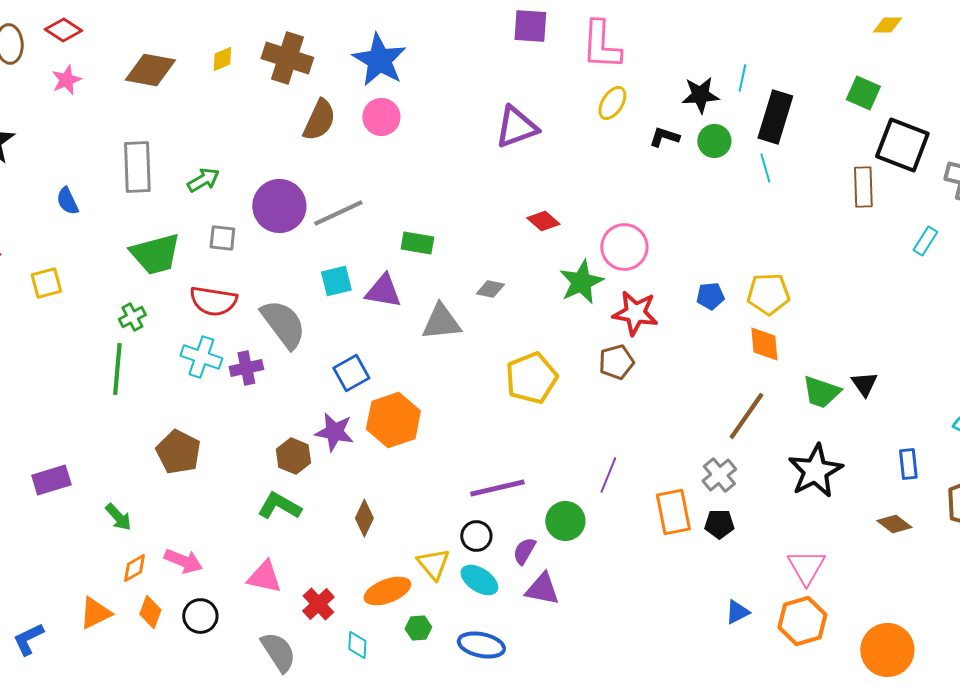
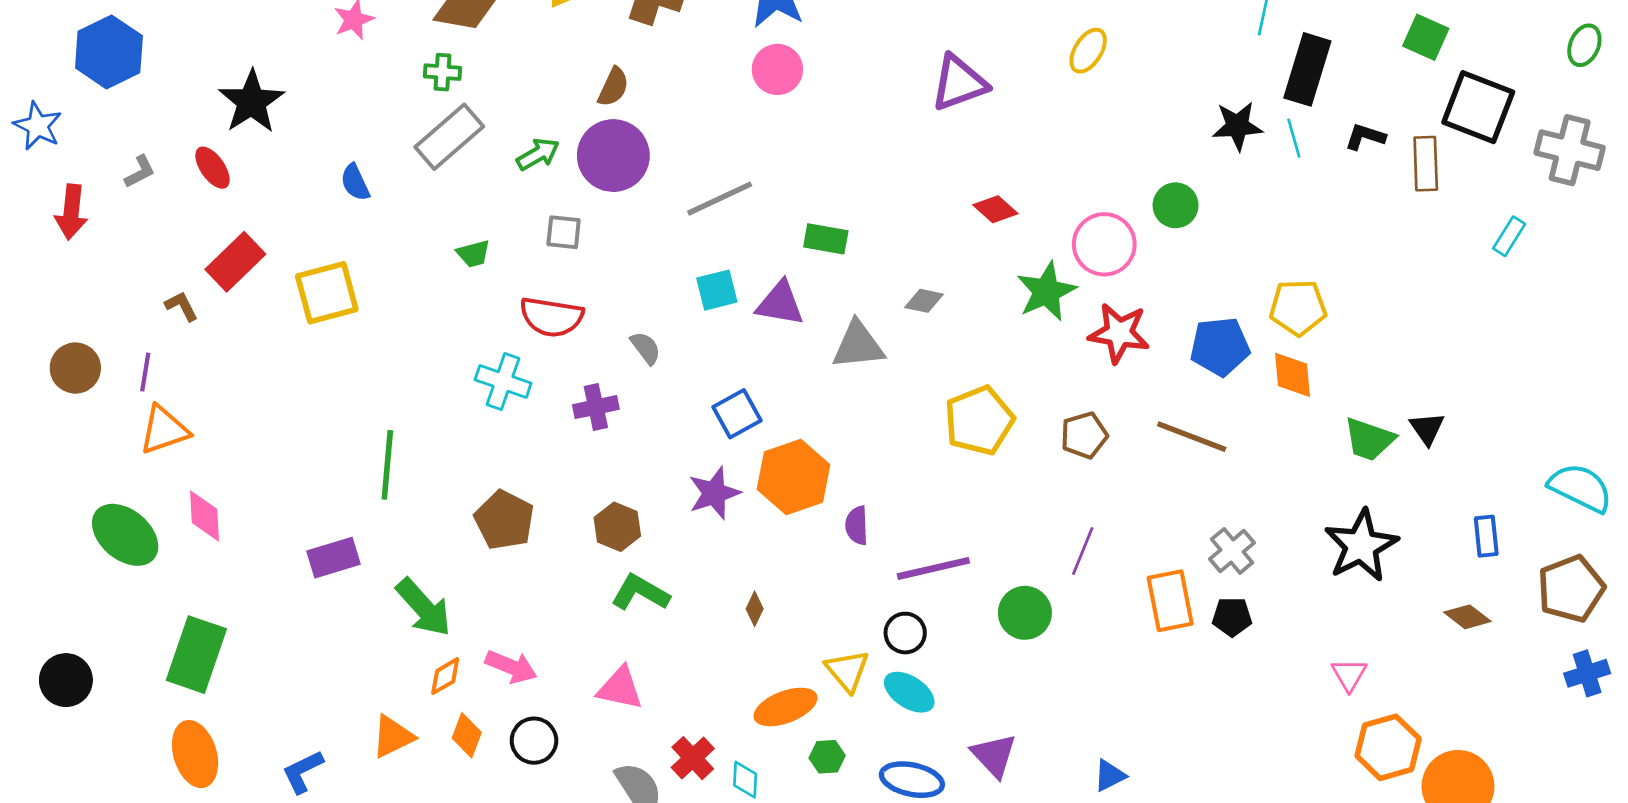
black star: (700, 95) -> (1237, 126), moved
brown semicircle: (319, 120) -> (613, 87), moved, size x0.7
black L-shape: (664, 137) -> (1365, 137), moved
green circle: (714, 141) -> (1176, 205), moved
gray rectangle: (137, 167) -> (449, 137), turned 51
purple circle: (279, 206) -> (613, 156), moved
green trapezoid: (155, 254) -> (473, 254), size x0.5
yellow square: (46, 283) -> (327, 293), size x1.5
blue pentagon: (710, 296) -> (1220, 347), moved, size x1.6
green cross: (132, 317) -> (443, 72), moved, turned 32
gray semicircle: (283, 324) -> (646, 348), size x0.5
cyan cross: (201, 357) -> (503, 381), moved
brown pentagon: (616, 362) -> (1084, 435), moved
green line: (117, 369) -> (387, 465), moved
brown line: (746, 416) -> (1192, 437), moved, turned 76
purple star: (334, 432) -> (714, 493), turned -30
brown hexagon: (293, 456) -> (617, 527), moved
green arrow: (118, 517) -> (424, 607), size x1.6
brown diamond: (364, 518) -> (755, 609), size x0.7
purple semicircle: (524, 551) -> (857, 525), moved, turned -32
pink triangle: (806, 567) -> (1349, 675), size x0.7
purple triangle: (542, 589) -> (994, 755), moved, turned 36
red cross: (318, 604) -> (693, 758), moved
blue triangle: (737, 612) -> (1110, 776), moved
orange hexagon: (802, 621) -> (1388, 747), moved

